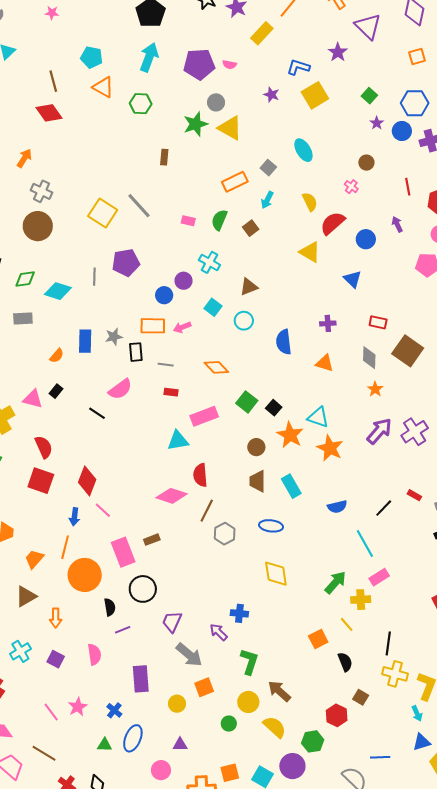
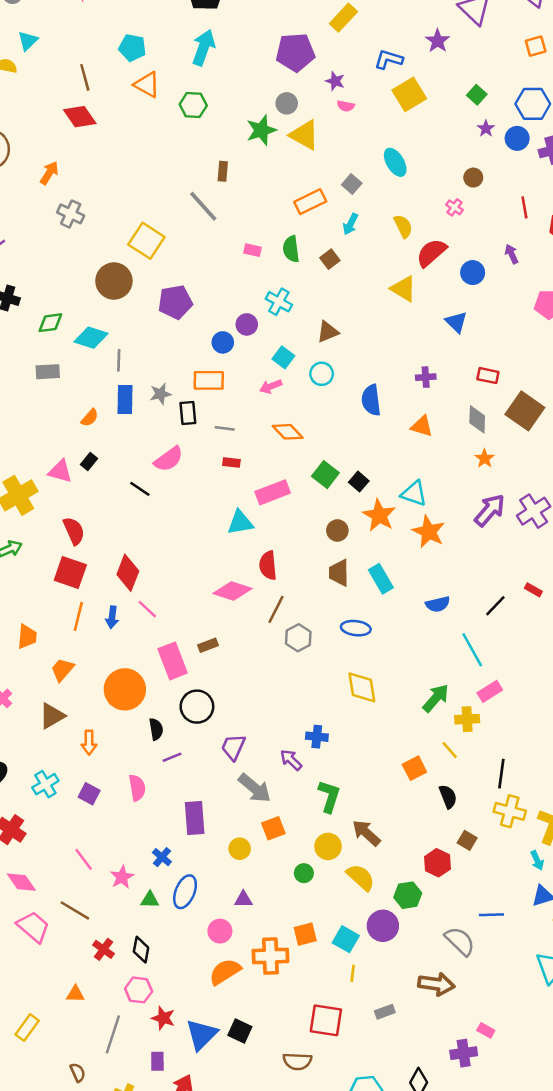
purple pentagon: (199, 64) -> (295, 52), moved
pink semicircle: (229, 65) -> (346, 106), moved
purple star: (271, 95) -> (335, 81), moved
gray line: (139, 206) -> (203, 206), moved
green semicircle: (219, 220) -> (291, 249), turned -30
brown circle: (38, 226) -> (114, 281), moved
gray line: (94, 277) -> (119, 360), moved
pink arrow: (182, 327) -> (271, 386), moved
orange line: (65, 547) -> (78, 616), moved
pink star: (78, 707) -> (122, 877), moved

